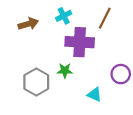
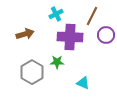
brown arrow: (28, 24) -> (25, 34), moved
purple circle: (121, 74) -> (106, 35), moved

